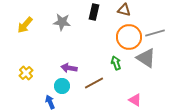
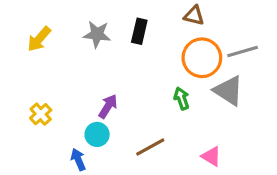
black rectangle: (94, 12) -> (139, 31), moved
purple arrow: (69, 68) -> (108, 106), turned 112
brown line: (94, 83) -> (150, 147), moved

